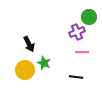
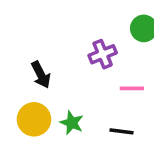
purple cross: (77, 32) -> (103, 54), moved
green star: (44, 63) -> (72, 123), moved

